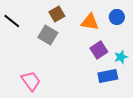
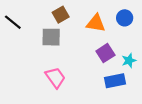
gray square: (48, 35) -> (51, 37), turned -30
pink trapezoid: (31, 81) -> (55, 78), moved

